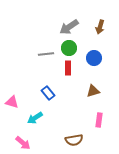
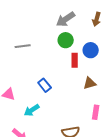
gray line: (46, 54) -> (23, 46), moved
red rectangle: (68, 68) -> (75, 60), moved

